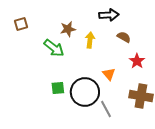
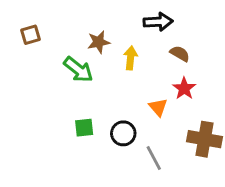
red star: (137, 61) -> (184, 88), moved
black circle: (85, 92) -> (123, 133), size x0.6

